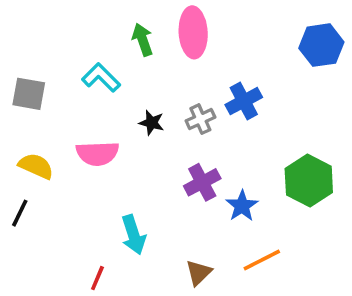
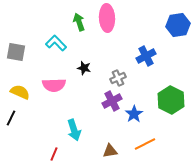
blue cross: (244, 101) -> (146, 56), moved
gray cross: (200, 119) -> (118, 78), moved
brown triangle: (199, 273) -> (110, 151), turned 35

